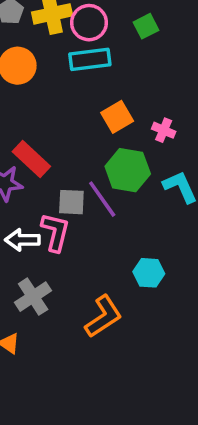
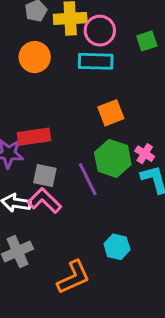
pink cross: (164, 130) -> (145, 154), moved
red rectangle: (31, 159) -> (34, 137), turned -60
gray square: (71, 202) -> (45, 175), moved
pink L-shape: (55, 232) -> (45, 201), turned -68

